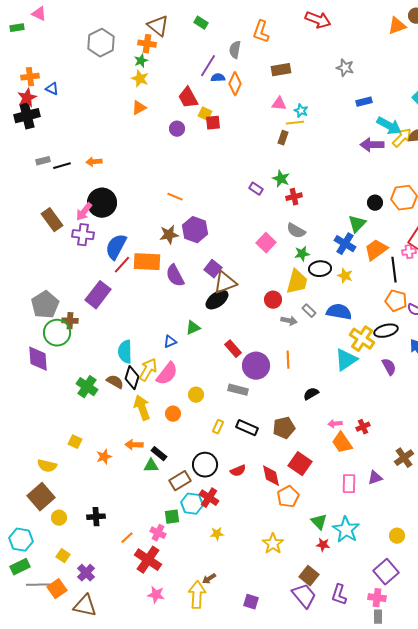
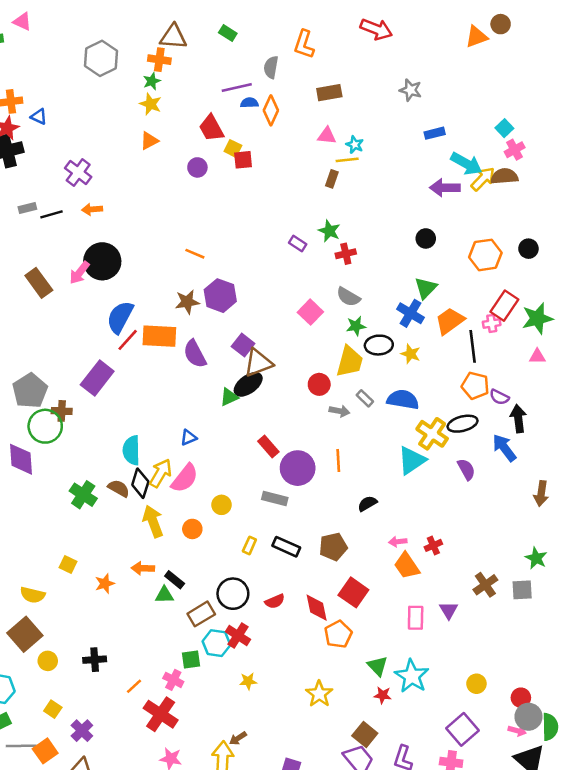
brown triangle: (158, 26) -> (173, 37), turned -35
purple line: (208, 66) -> (237, 88), turned 45
black circle: (375, 203) -> (426, 238), moved
purple cross: (83, 235) -> (78, 173), moved, turned 30
green triangle: (193, 328) -> (229, 397), moved
purple triangle: (375, 478) -> (449, 610), turned -42

